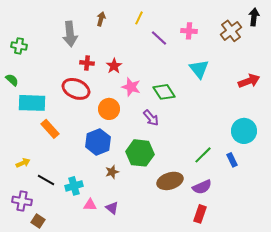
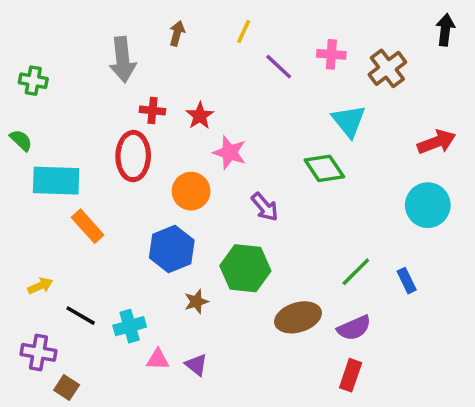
brown cross: (231, 31) -> (387, 68), moved
red ellipse: (76, 89) -> (133, 156), turned 68
green diamond: (164, 92) -> (324, 168), moved
cyan circle: (244, 131) -> (428, 205), moved

